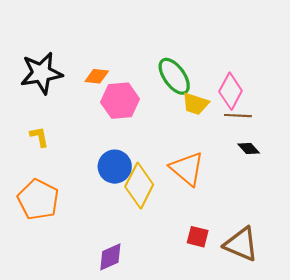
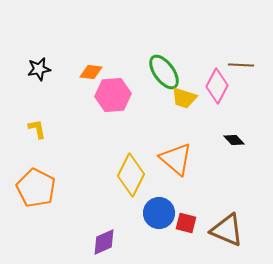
black star: (41, 73) -> (39, 69), size x0.6
brown line: (238, 116) -> (241, 65), moved
blue circle: (115, 167) -> (159, 213), moved

